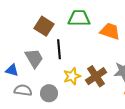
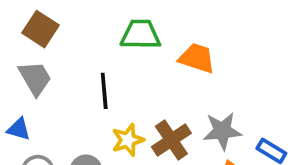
brown square: (44, 26) -> (41, 29), moved
gray trapezoid: (34, 58) -> (35, 78), moved

